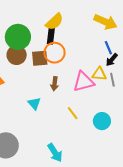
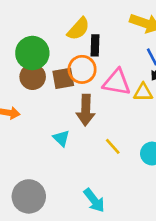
black rectangle: (51, 36) -> (95, 45), moved
pink triangle: (84, 82) -> (117, 82), moved, turned 30
brown arrow: (55, 84) -> (86, 110), size x1.6

